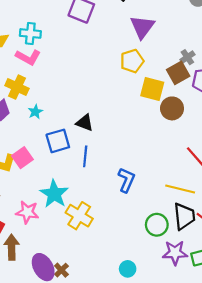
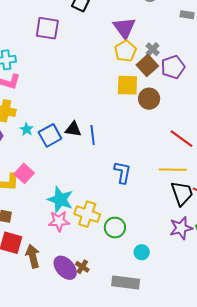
purple triangle: (142, 27) -> (124, 28), moved
yellow pentagon: (132, 61) -> (125, 51), moved
blue square: (58, 141) -> (50, 135), moved
blue line: (85, 156) -> (93, 135), moved
pink star: (27, 212) -> (59, 221), moved
green circle: (157, 225) -> (115, 227), moved

